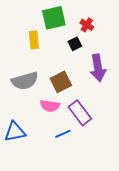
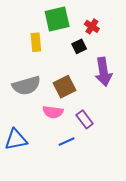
purple rectangle: (80, 113) -> (85, 119), size x0.7

